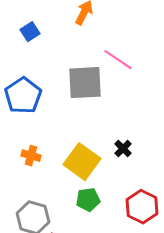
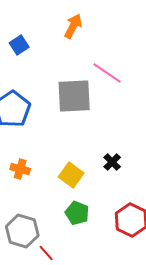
yellow square: (82, 162) -> (71, 175), size x0.7
green pentagon: (88, 200) -> (77, 213), turned 30

